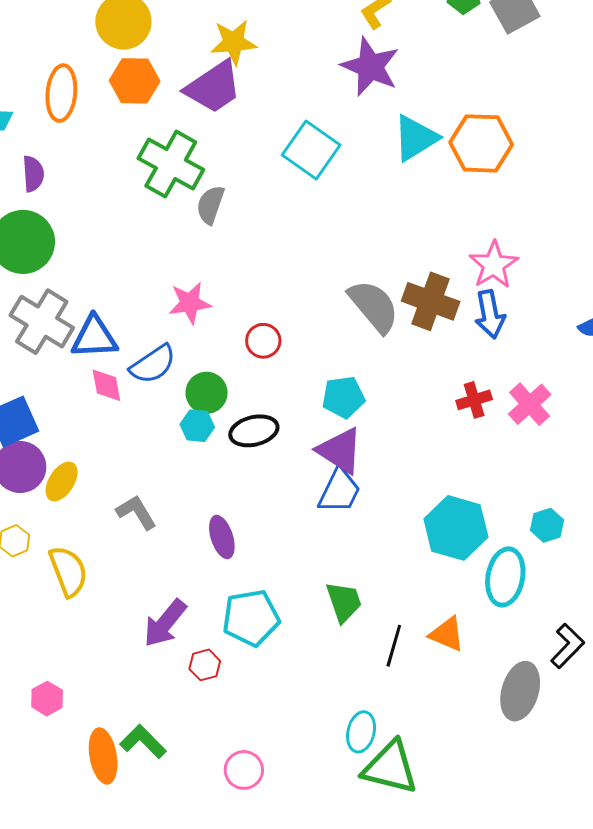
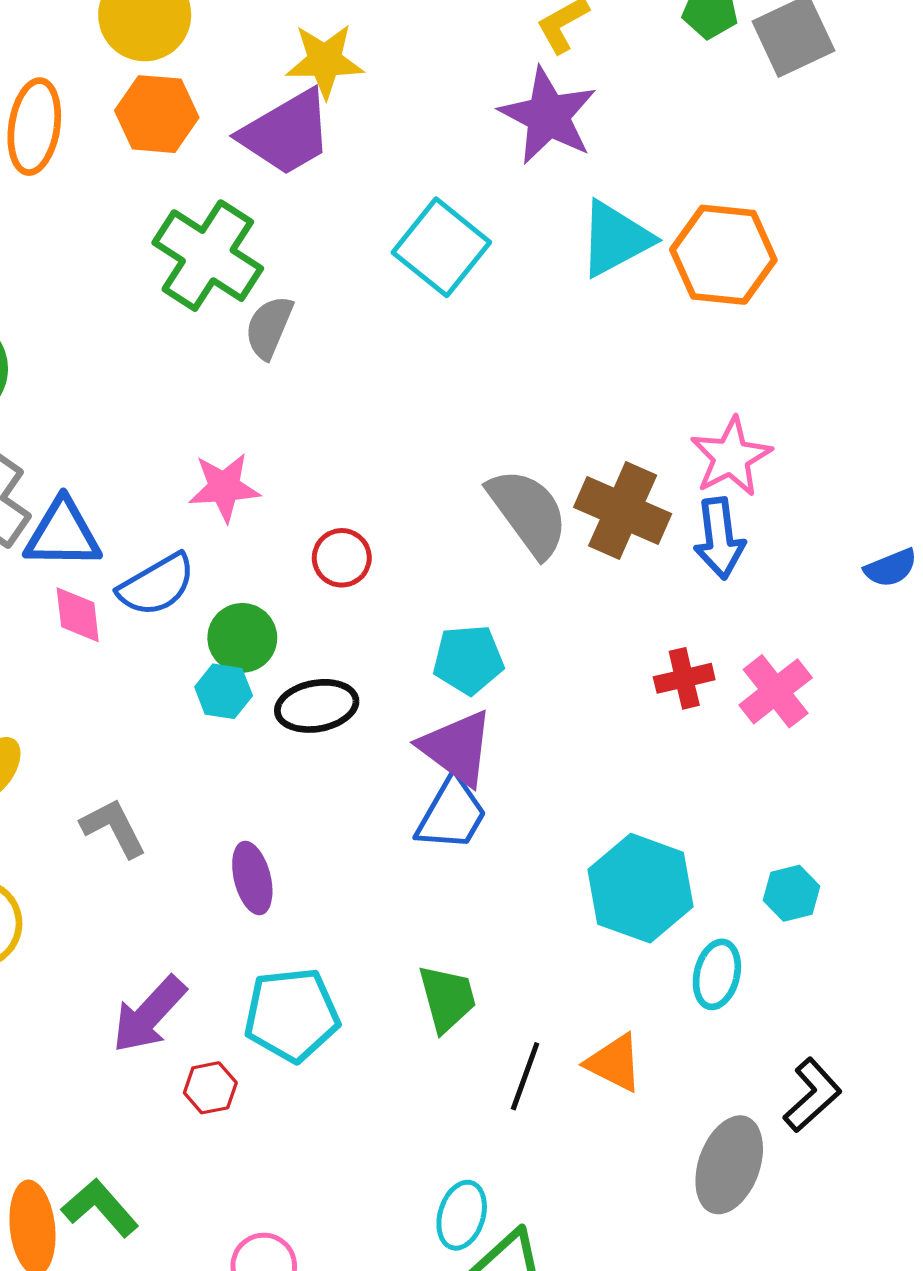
cyan ellipse: (505, 577) -> (717, 974), size x0.7

